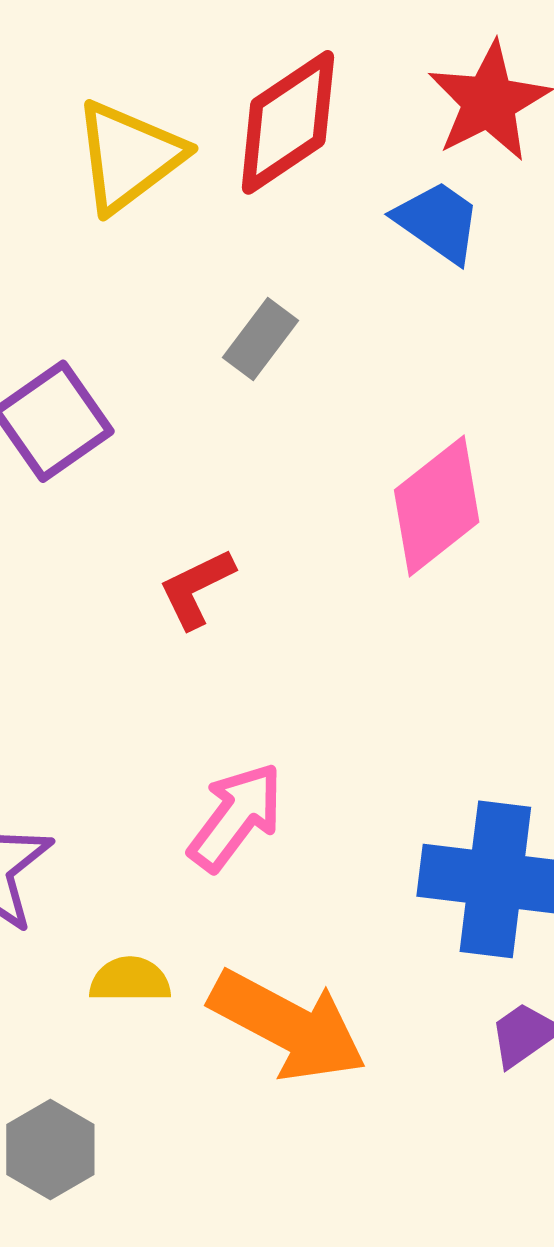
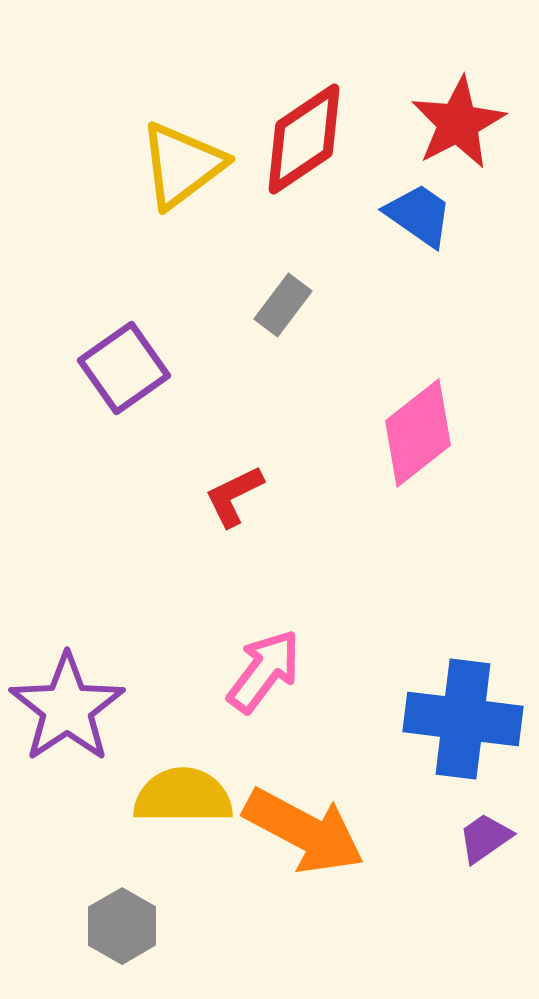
yellow semicircle: (130, 980) -> (183, 796), size x1.6

